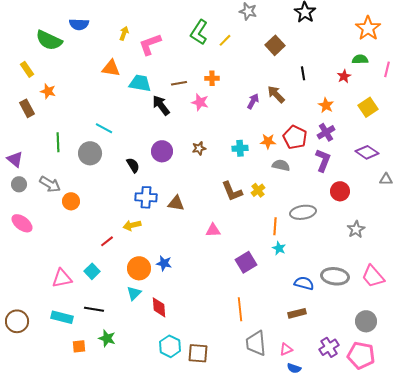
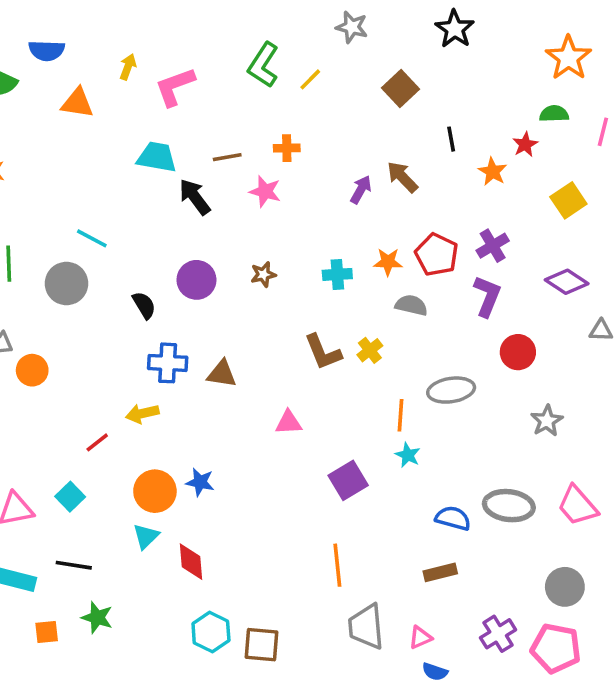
orange triangle: (111, 68) -> (77, 103), moved
orange star: (326, 105) -> (493, 172), moved

